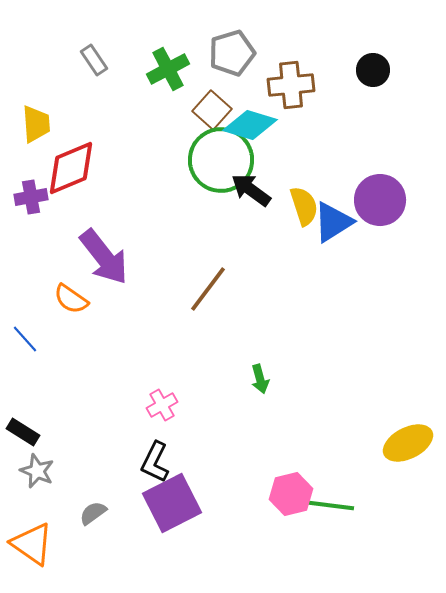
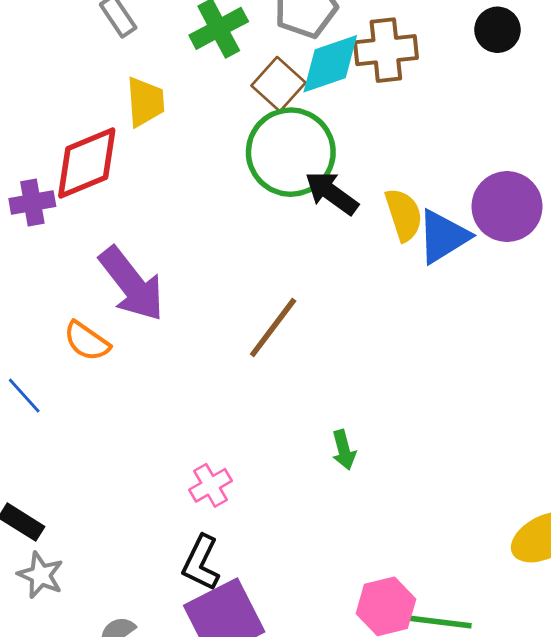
yellow trapezoid: (36, 124) -> (145, 102), moved
cyan diamond: (250, 125) -> (330, 64), moved, turned -36

